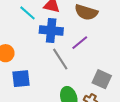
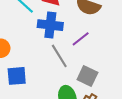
gray square: (102, 79) -> (87, 76), moved

